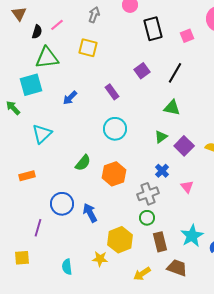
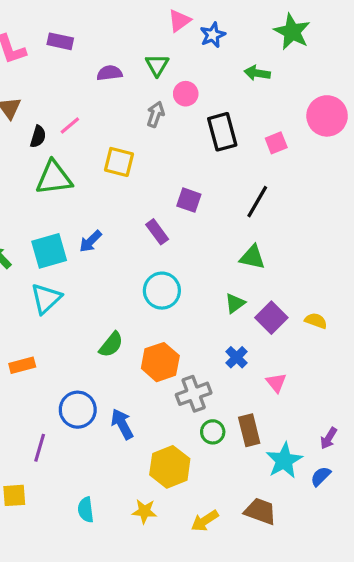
gray arrow: (94, 15) -> (156, 114), moved
purple square: (142, 71) -> (189, 200), moved, turned -35
cyan square: (31, 85) -> (49, 251), moved
gray cross: (148, 194) -> (194, 394), moved
brown rectangle: (160, 242) -> (249, 430), moved
yellow star: (100, 259) -> (144, 511), moved

